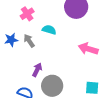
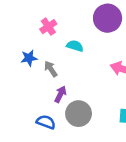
gray arrow: (29, 41) -> (51, 69), moved

